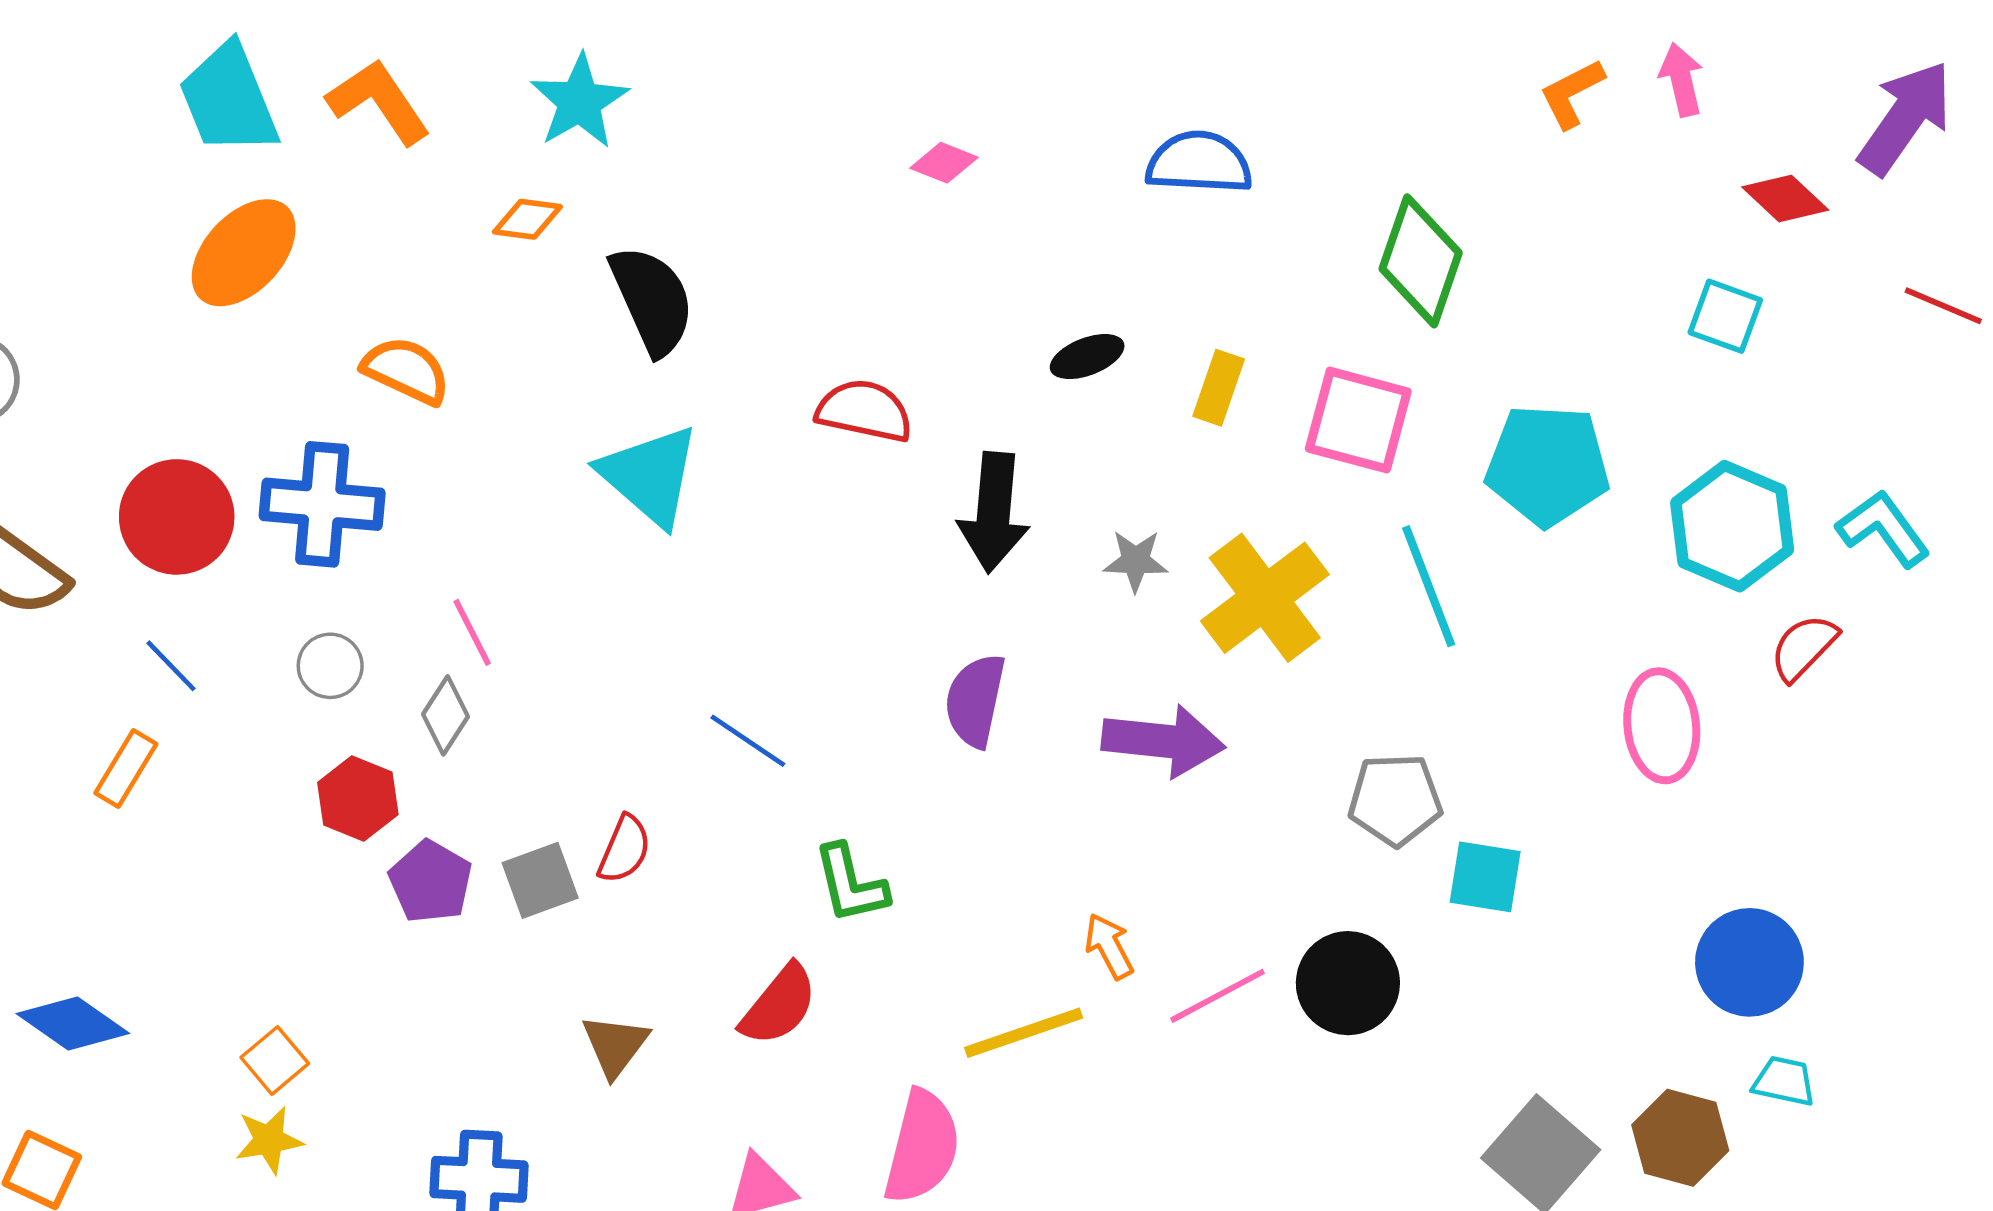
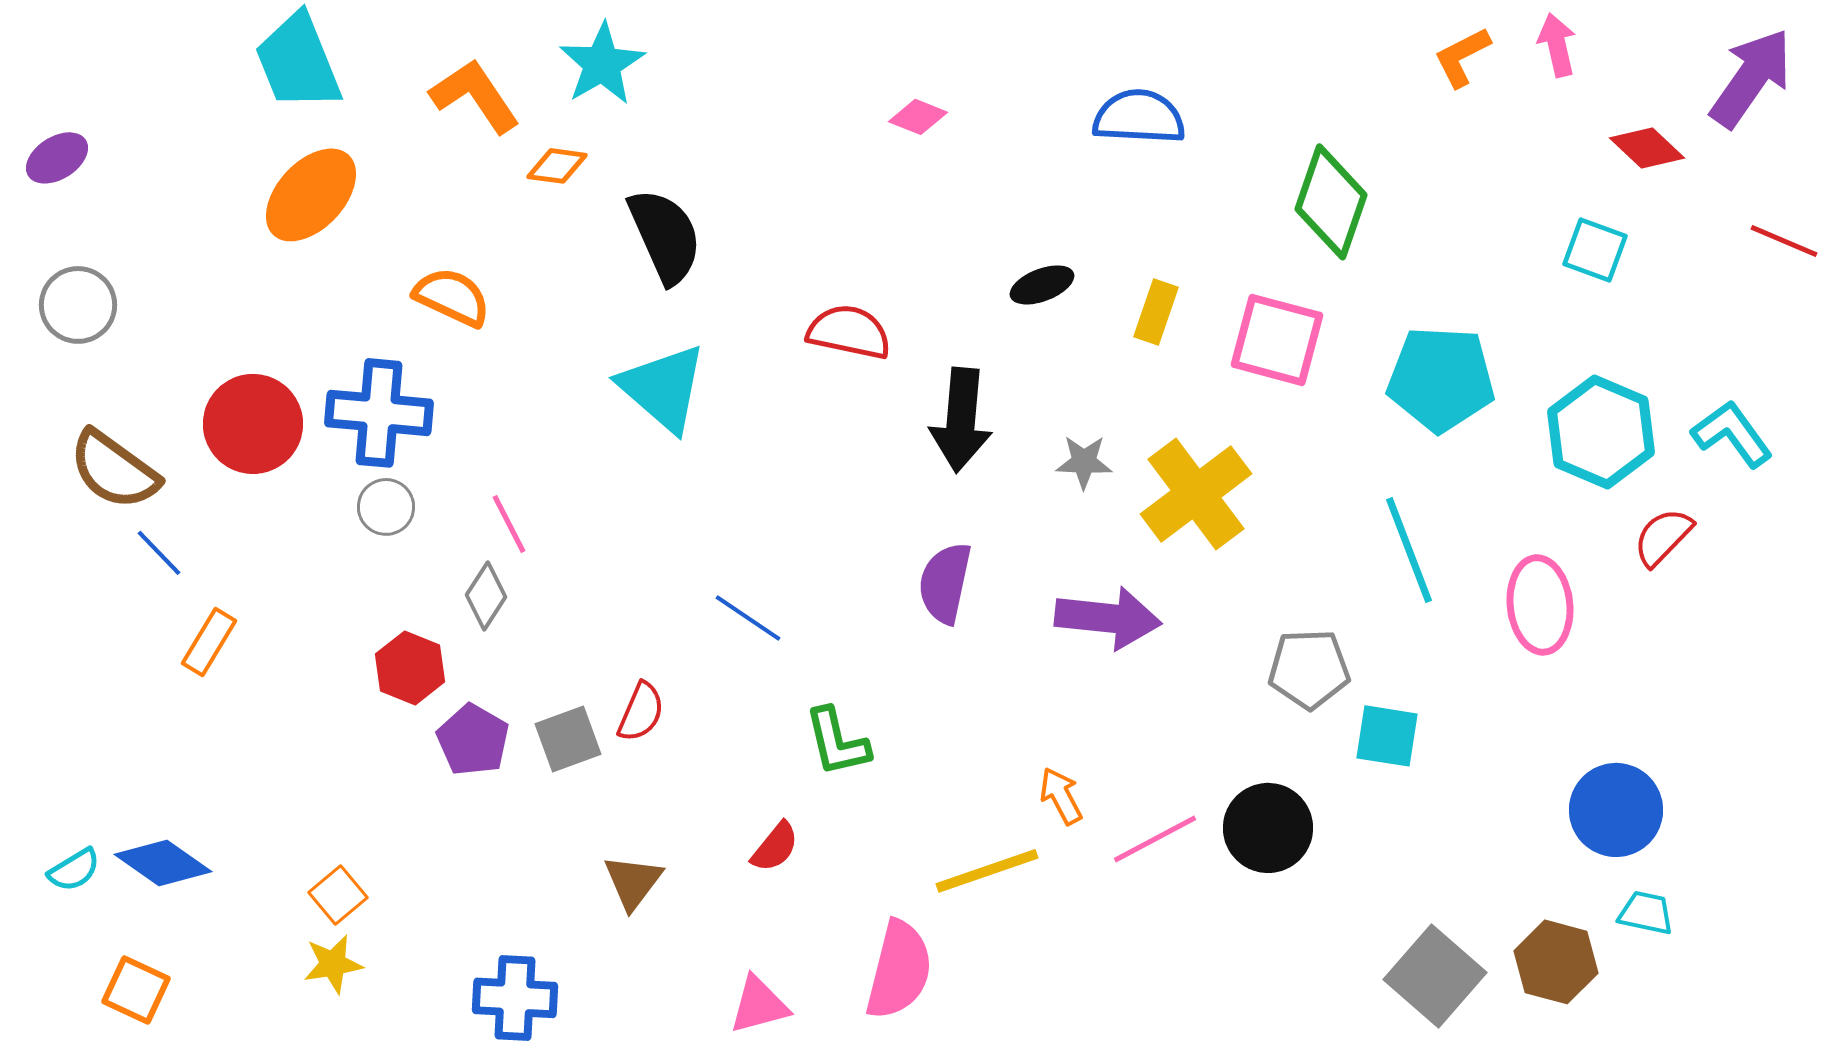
orange L-shape: (379, 102) -> (475, 96), moved
cyan line: (1429, 586) -> (1409, 550), moved
blue line: (171, 666) -> (159, 553), moved
gray circle: (330, 666) -> (386, 507), moved
red semicircle: (779, 1005) -> (775, 847), size x0.7

